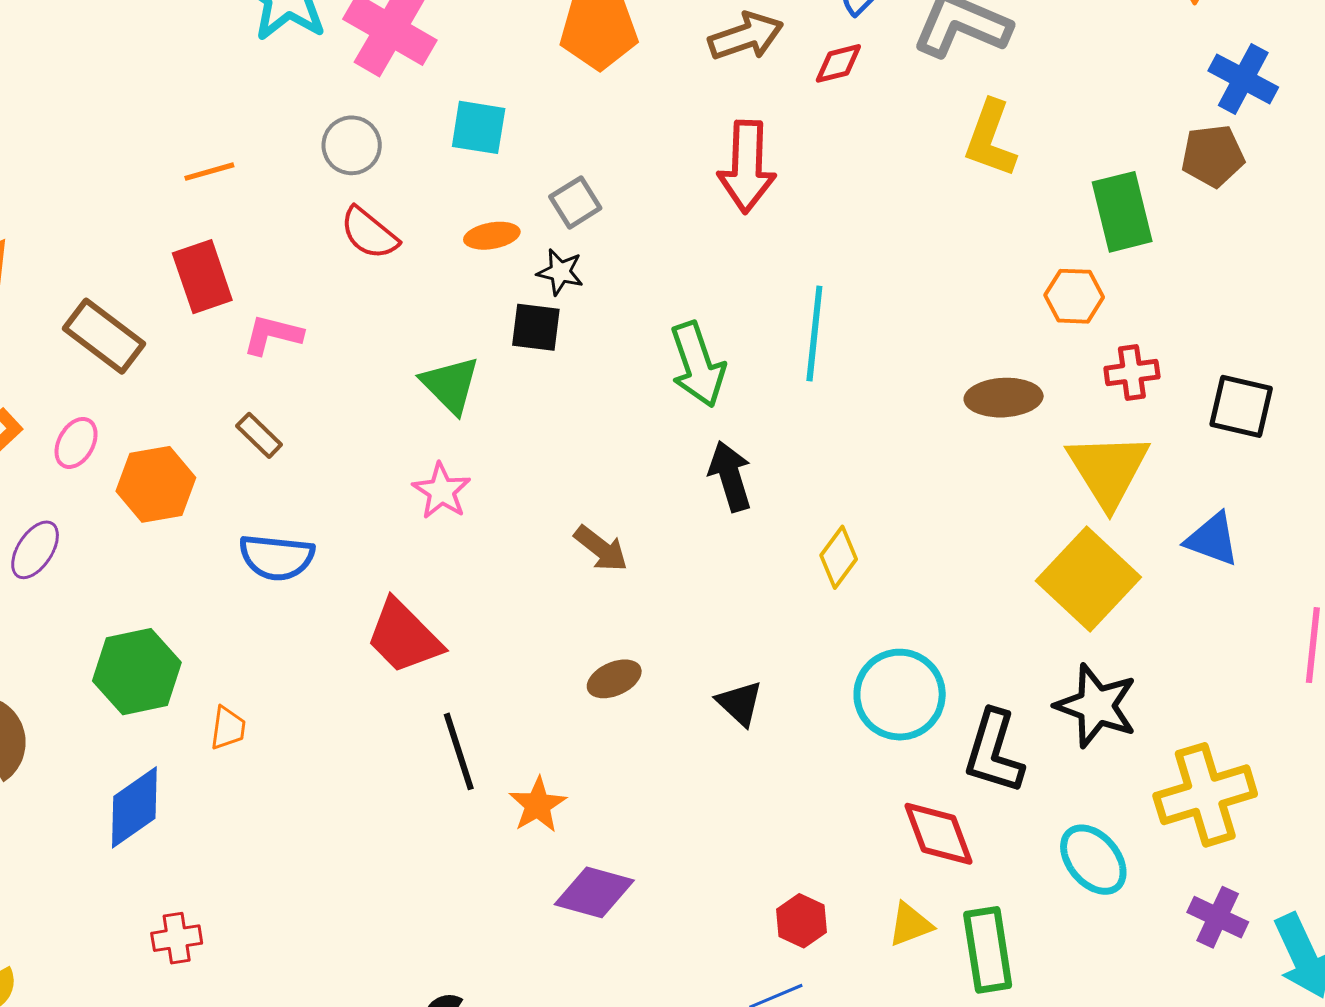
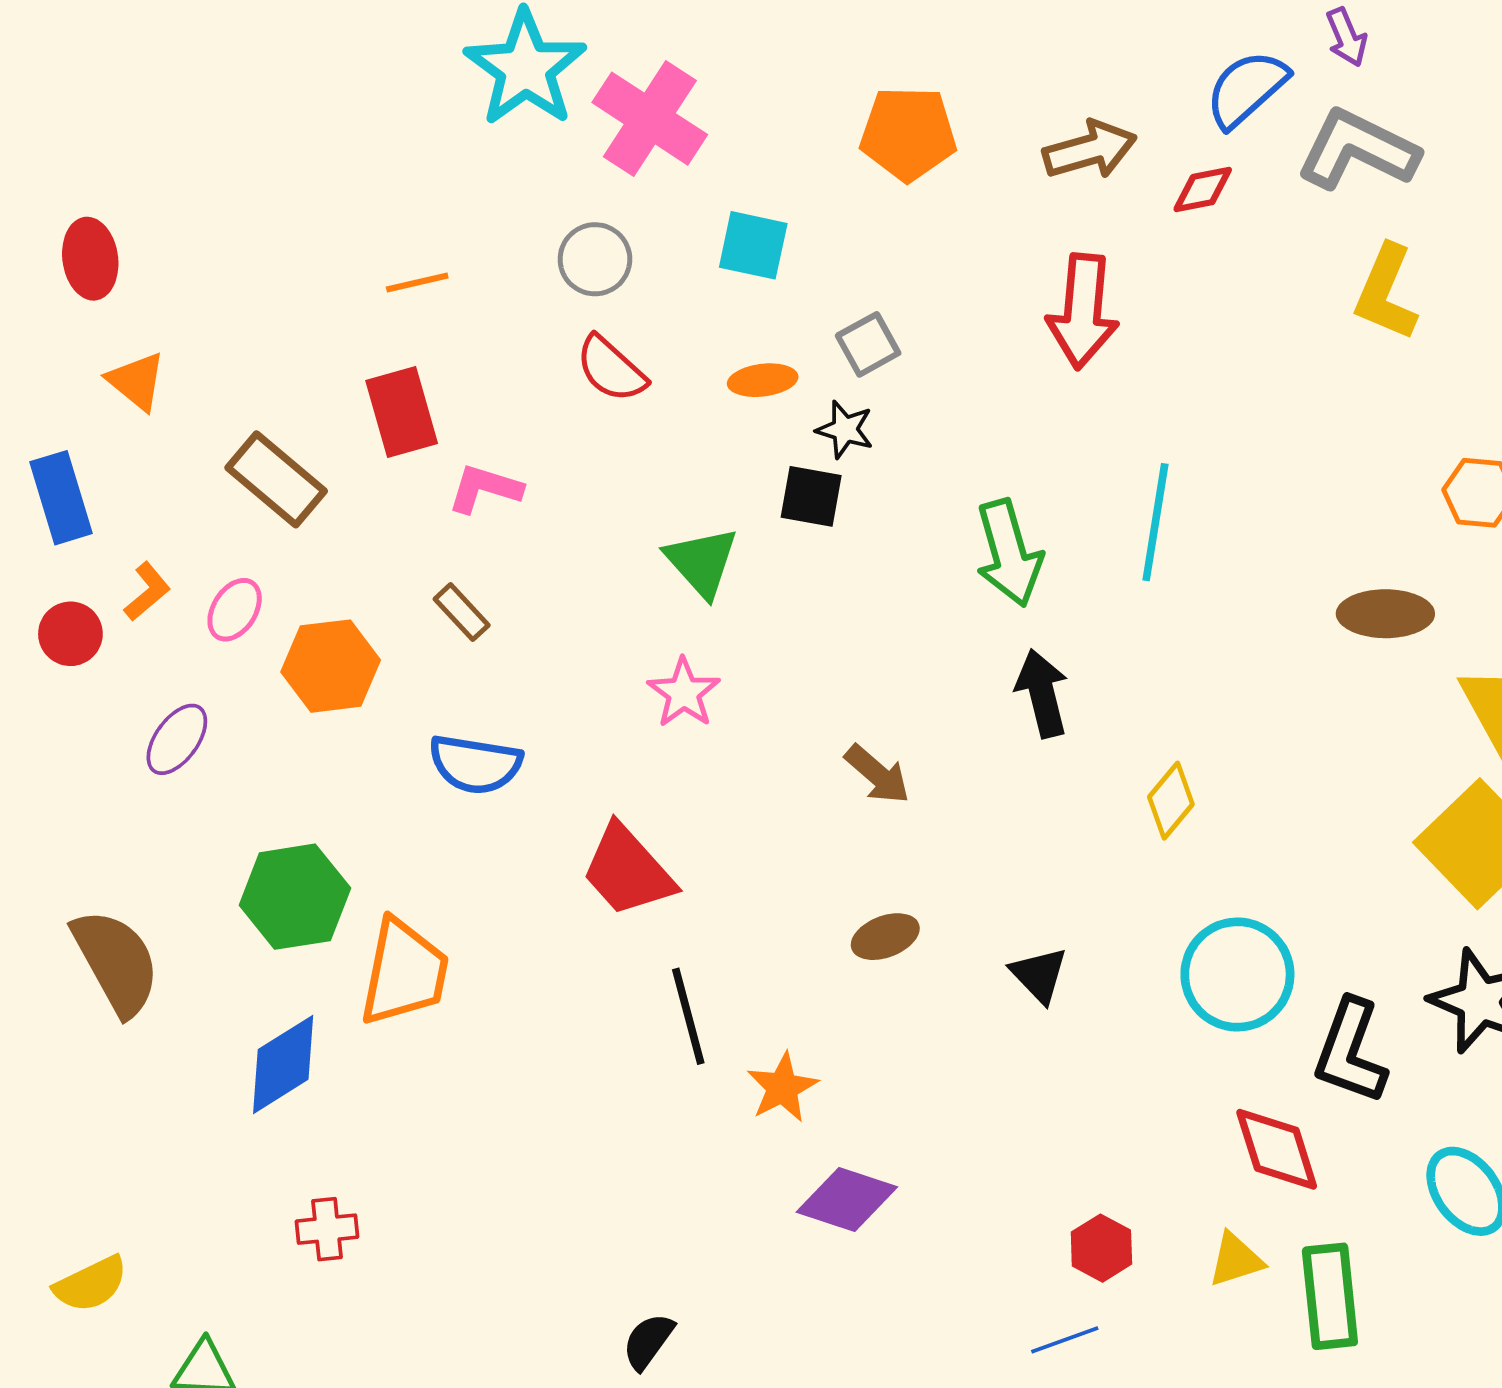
orange trapezoid: (228, 728) -> (404, 972), size x2.0

